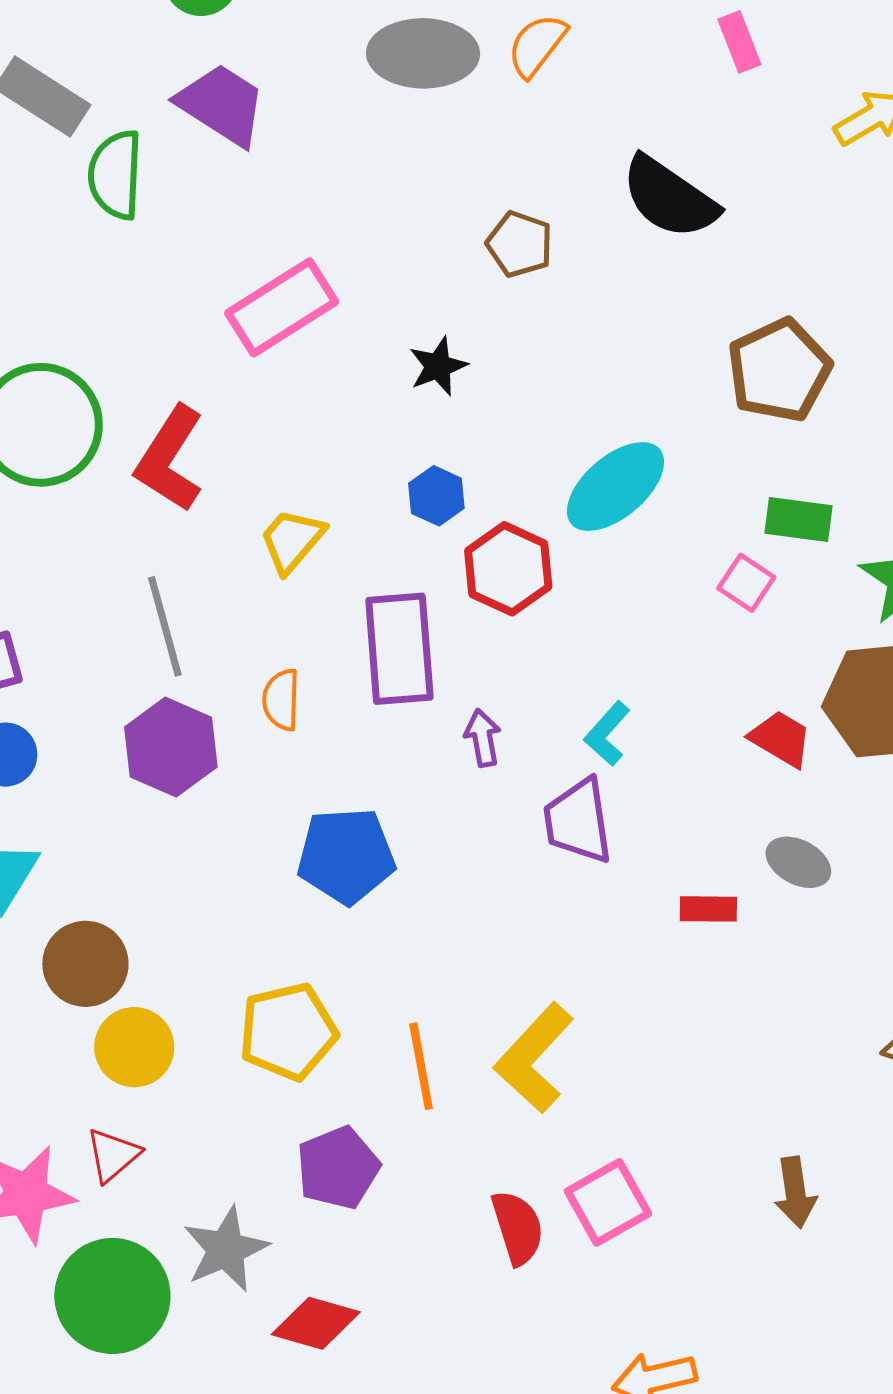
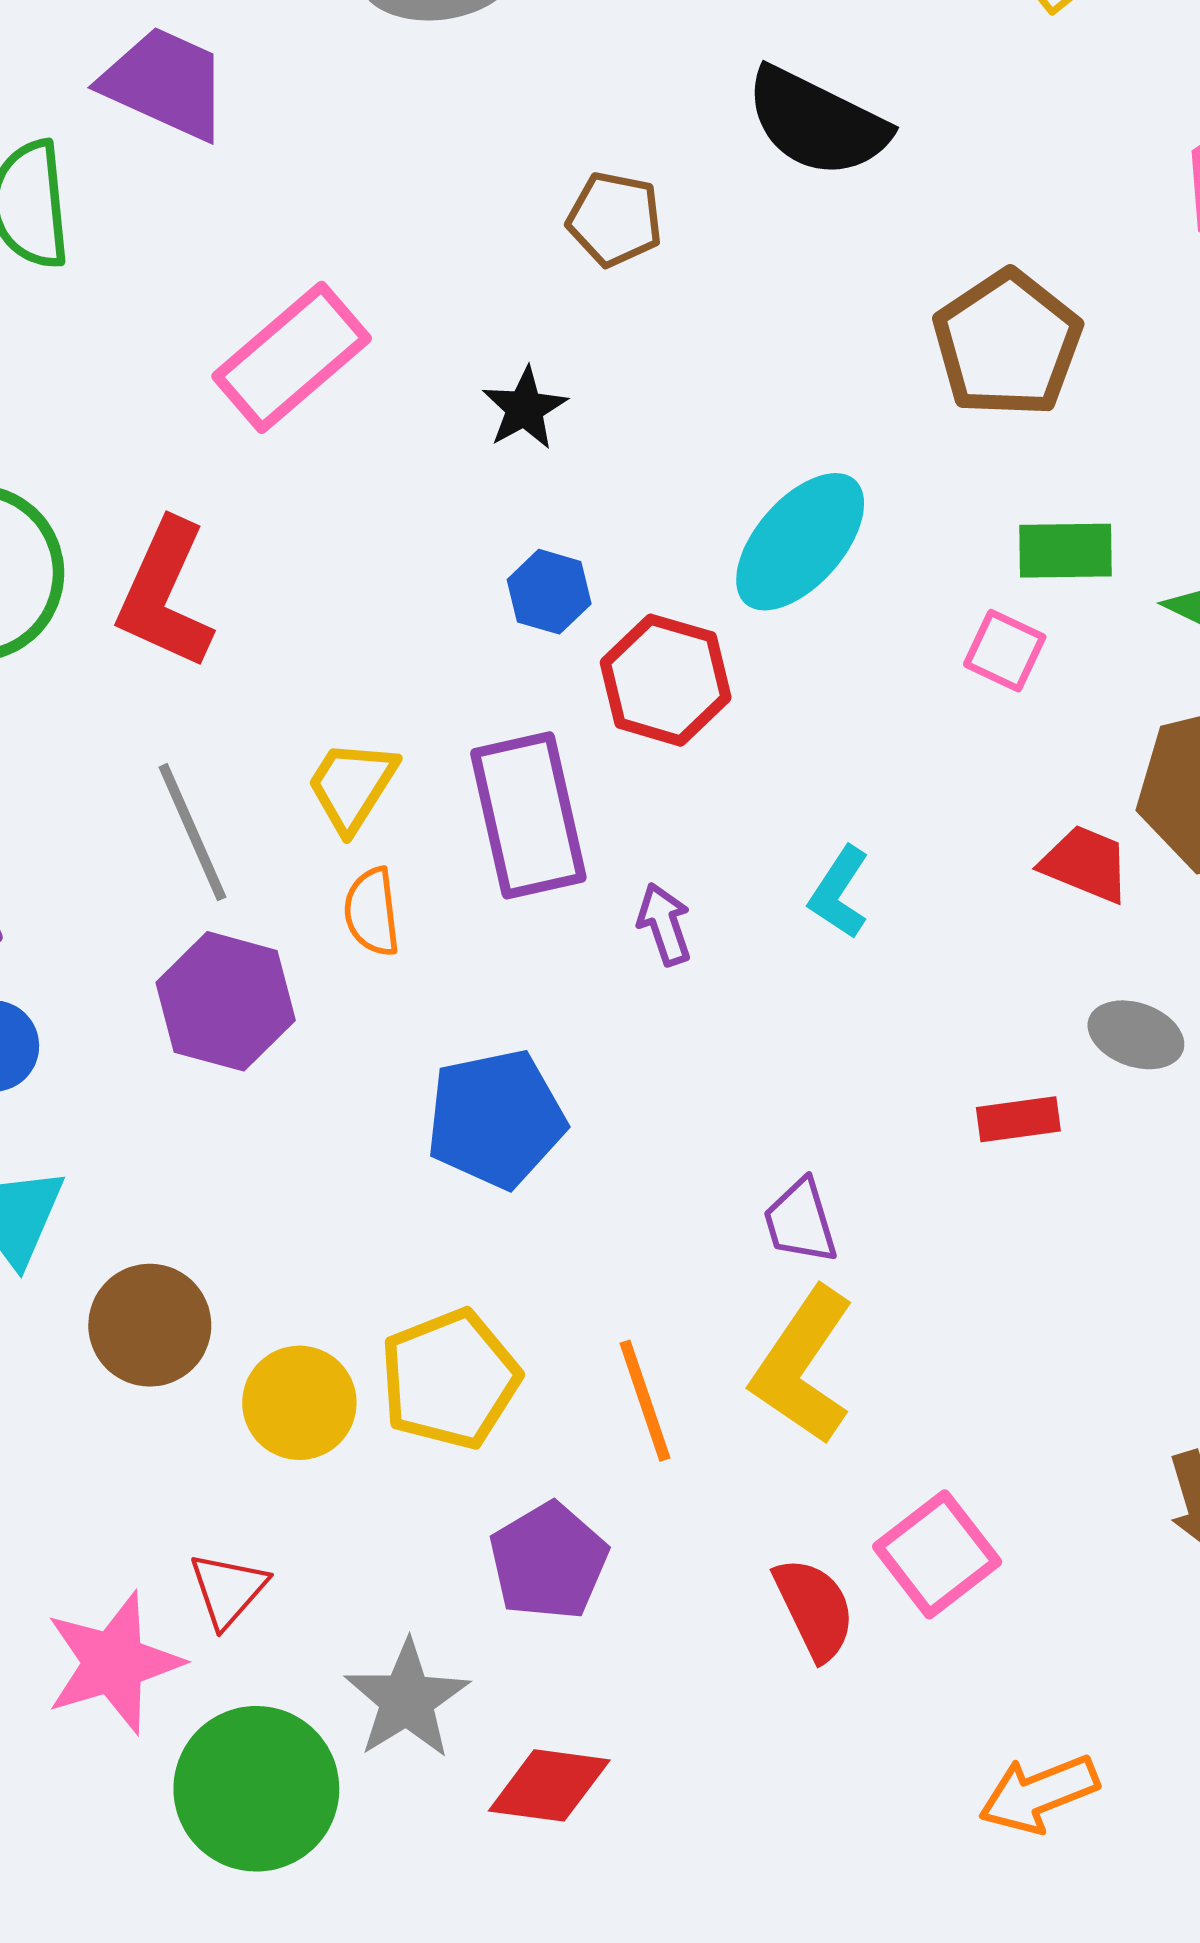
yellow trapezoid: (292, 540) -> (352, 786), moved
purple trapezoid: (578, 821) -> (800, 1221), moved, size x0.7
yellow circle: (134, 1047) -> (299, 1403), moved

